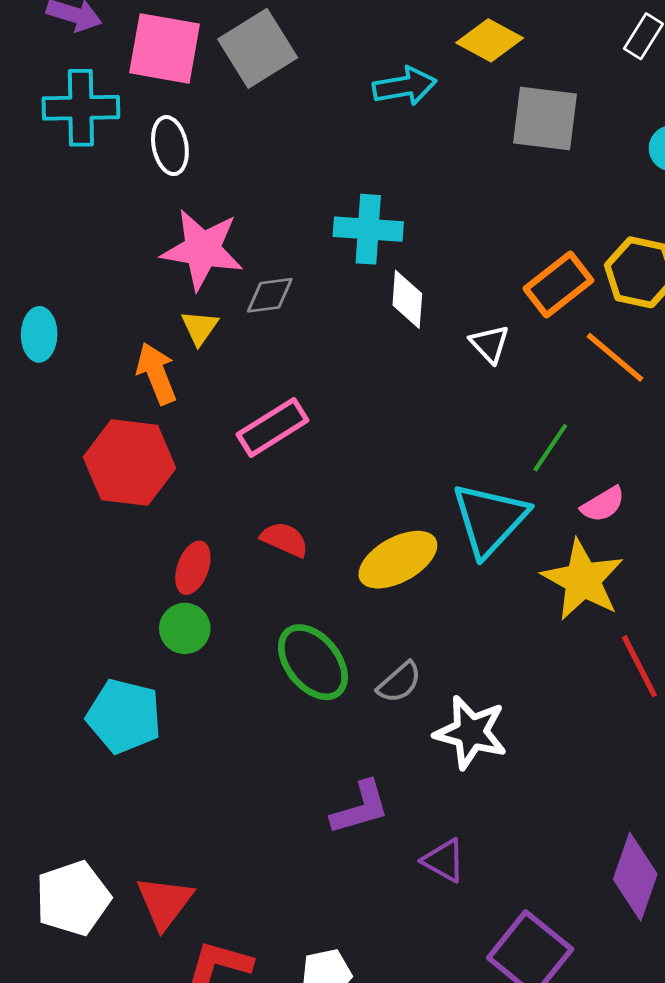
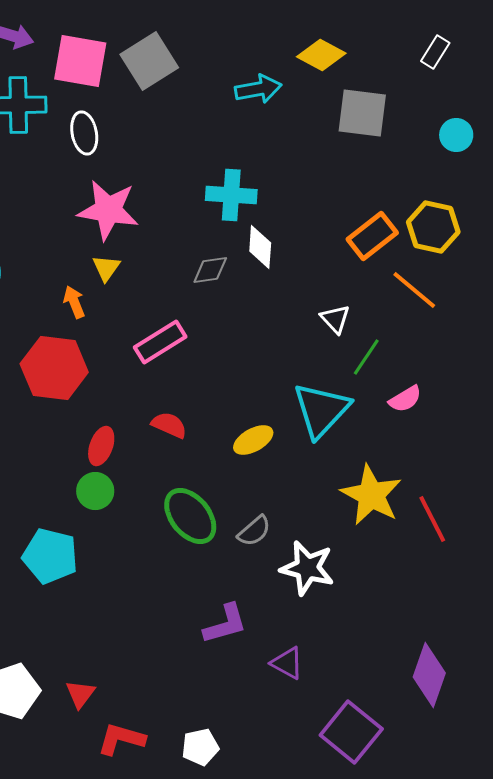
gray diamond: (270, 295) -> (210, 270), moved
white triangle: (490, 344) -> (335, 319), moved
orange arrow: (156, 373) -> (74, 302), size x0.7
yellow ellipse: (398, 560) -> (253, 440), size x0.7
yellow star: (583, 580) -> (371, 495), moved
red triangle: (165, 902) -> (80, 694), size x0.7

